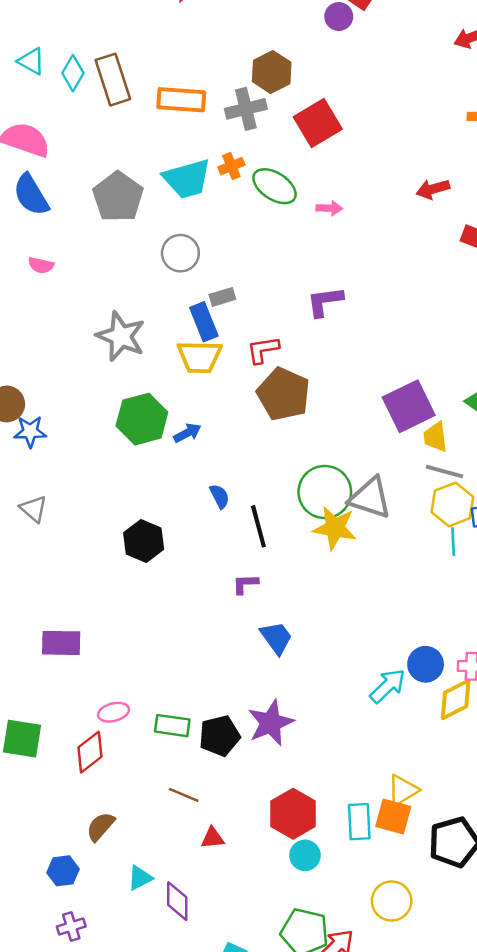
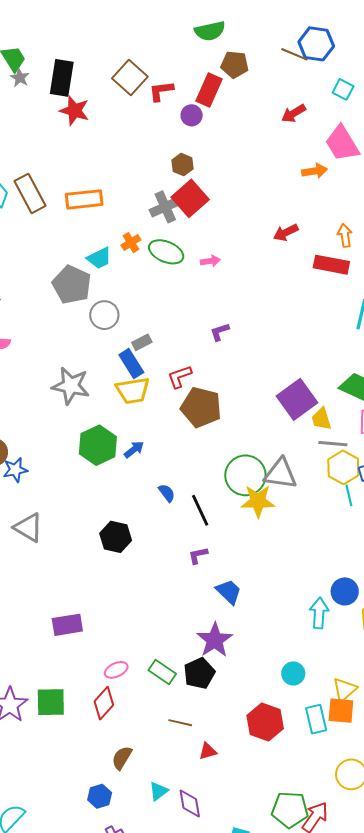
brown hexagon: (272, 72) -> (182, 165), moved, size x0.7
gray cross: (246, 109) -> (165, 207), moved
cyan trapezoid: (187, 179) -> (99, 258), size x0.7
gray pentagon: (118, 197) -> (72, 285), moved
purple L-shape: (325, 301) -> (220, 332), size x0.7
gray triangle: (34, 509) -> (28, 528), size x1.4
cyan arrow: (388, 686) -> (319, 613), turned -32
purple star: (271, 723) -> (215, 640), moved
green rectangle: (172, 726) -> (162, 672), turned 36
cyan circle: (305, 855) -> (293, 673), moved

